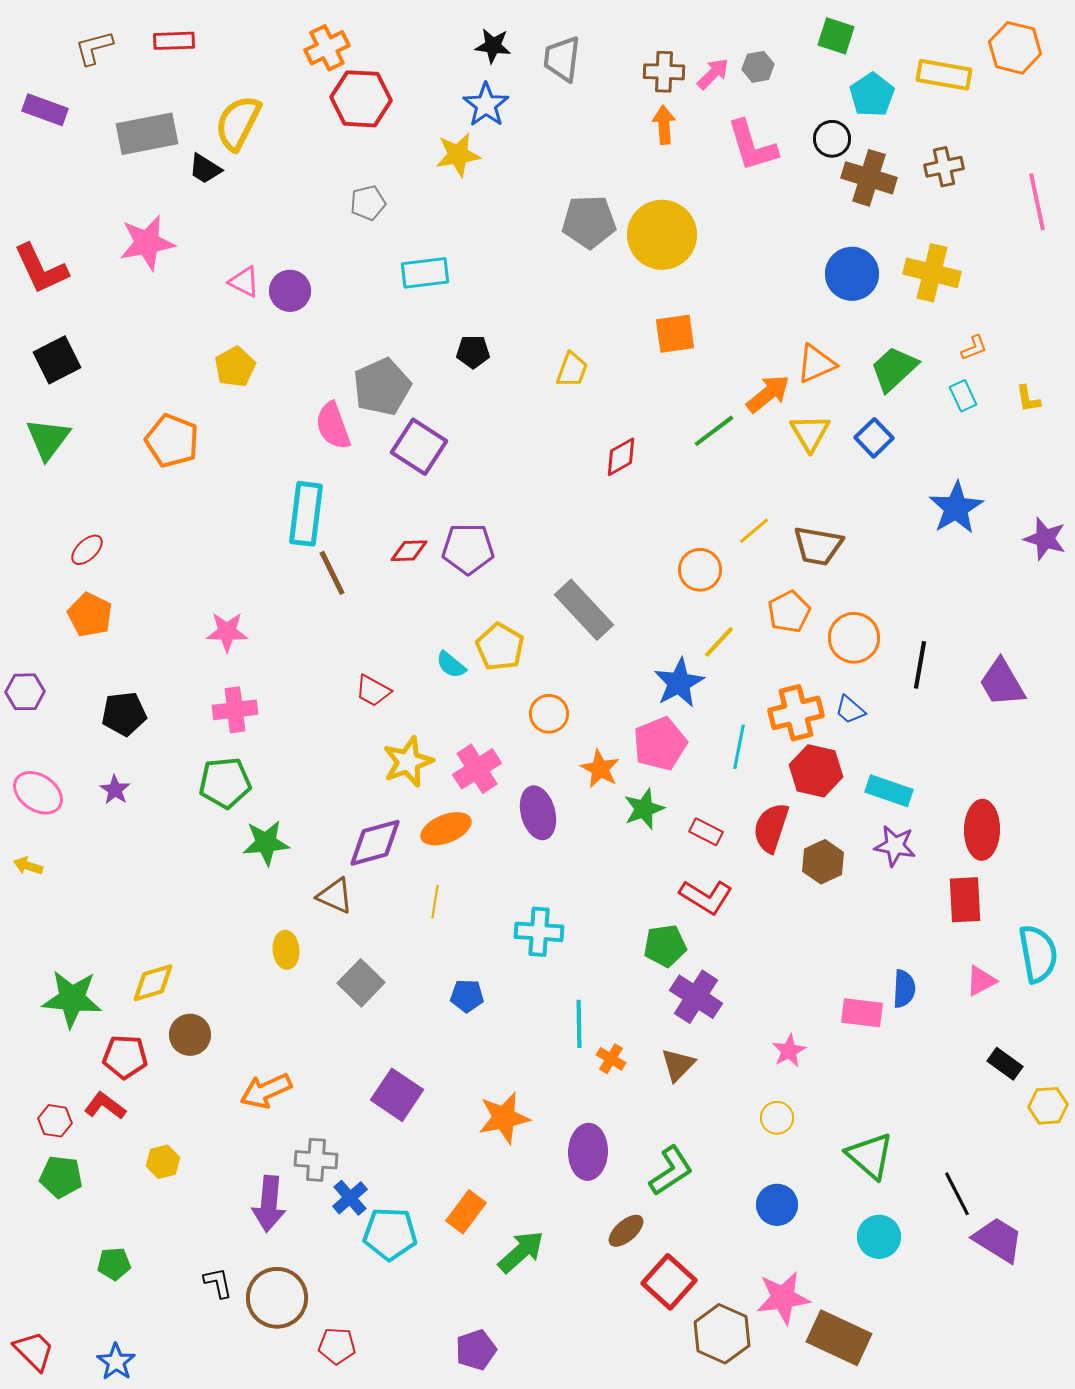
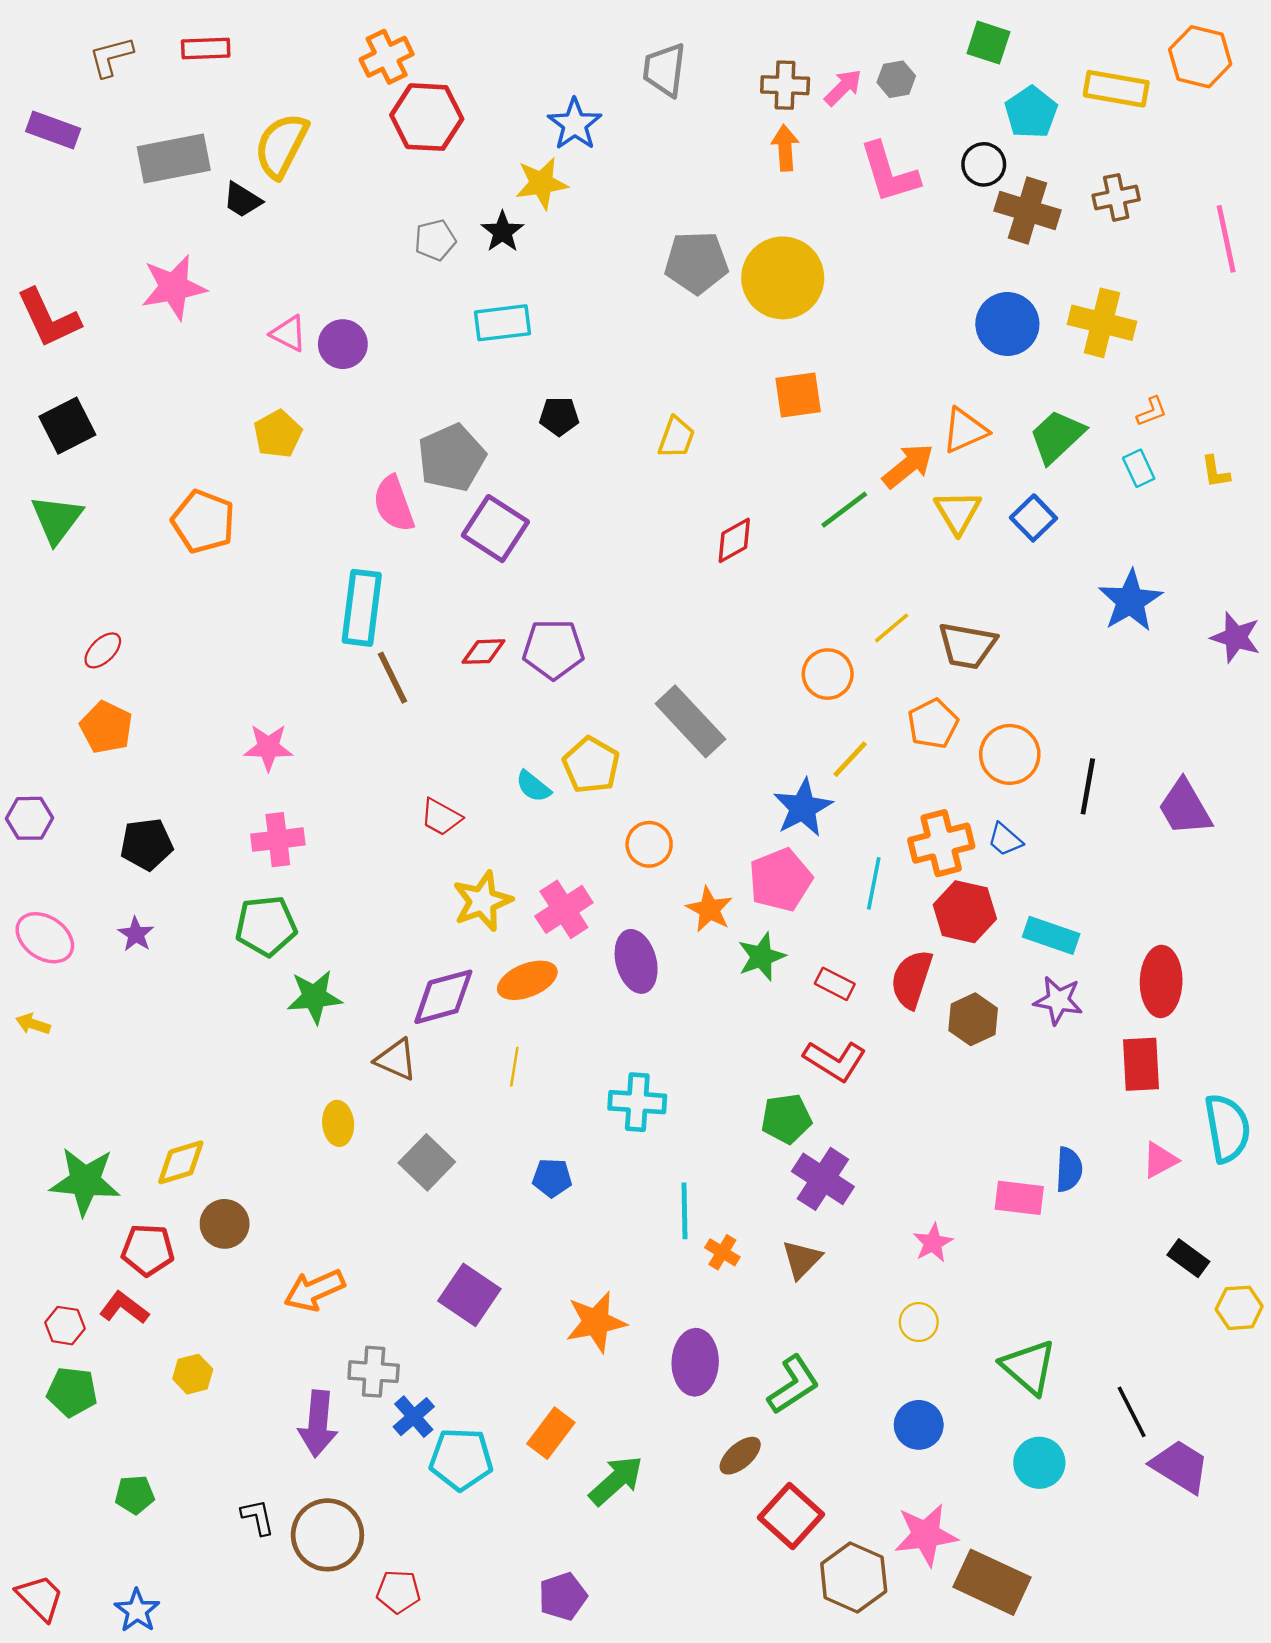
black star: (493, 46) -> (502, 232), moved, turned 30

